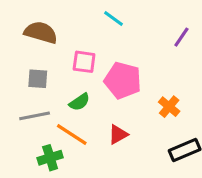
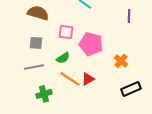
purple line: (181, 37) -> (129, 16), turned -32
orange line: (72, 134) -> (70, 79), moved

